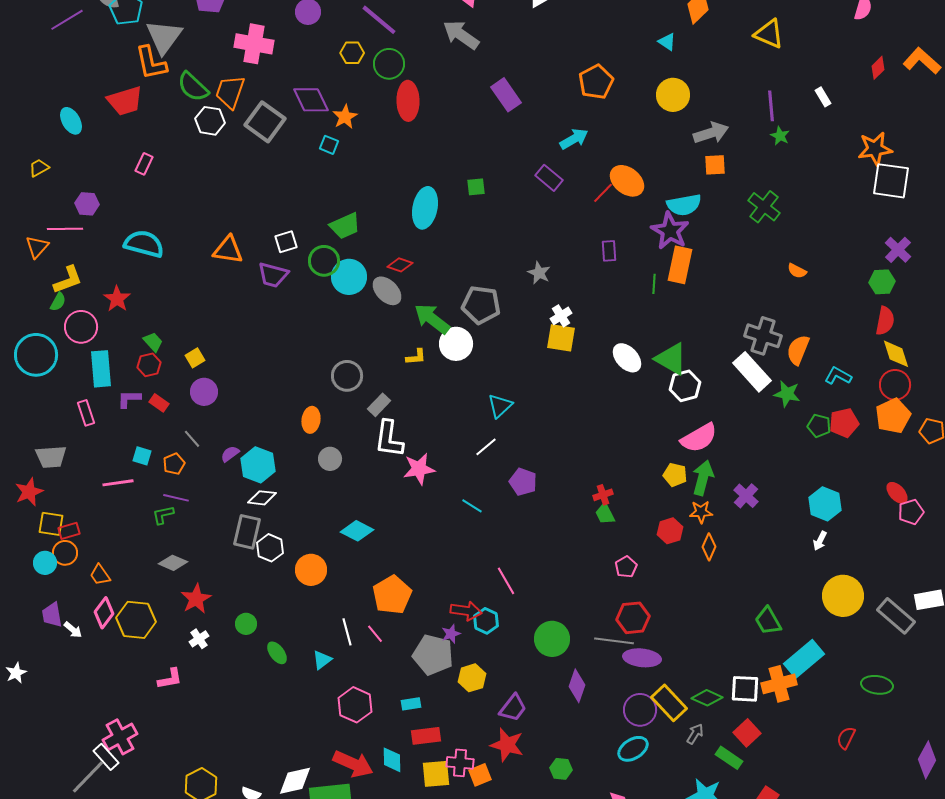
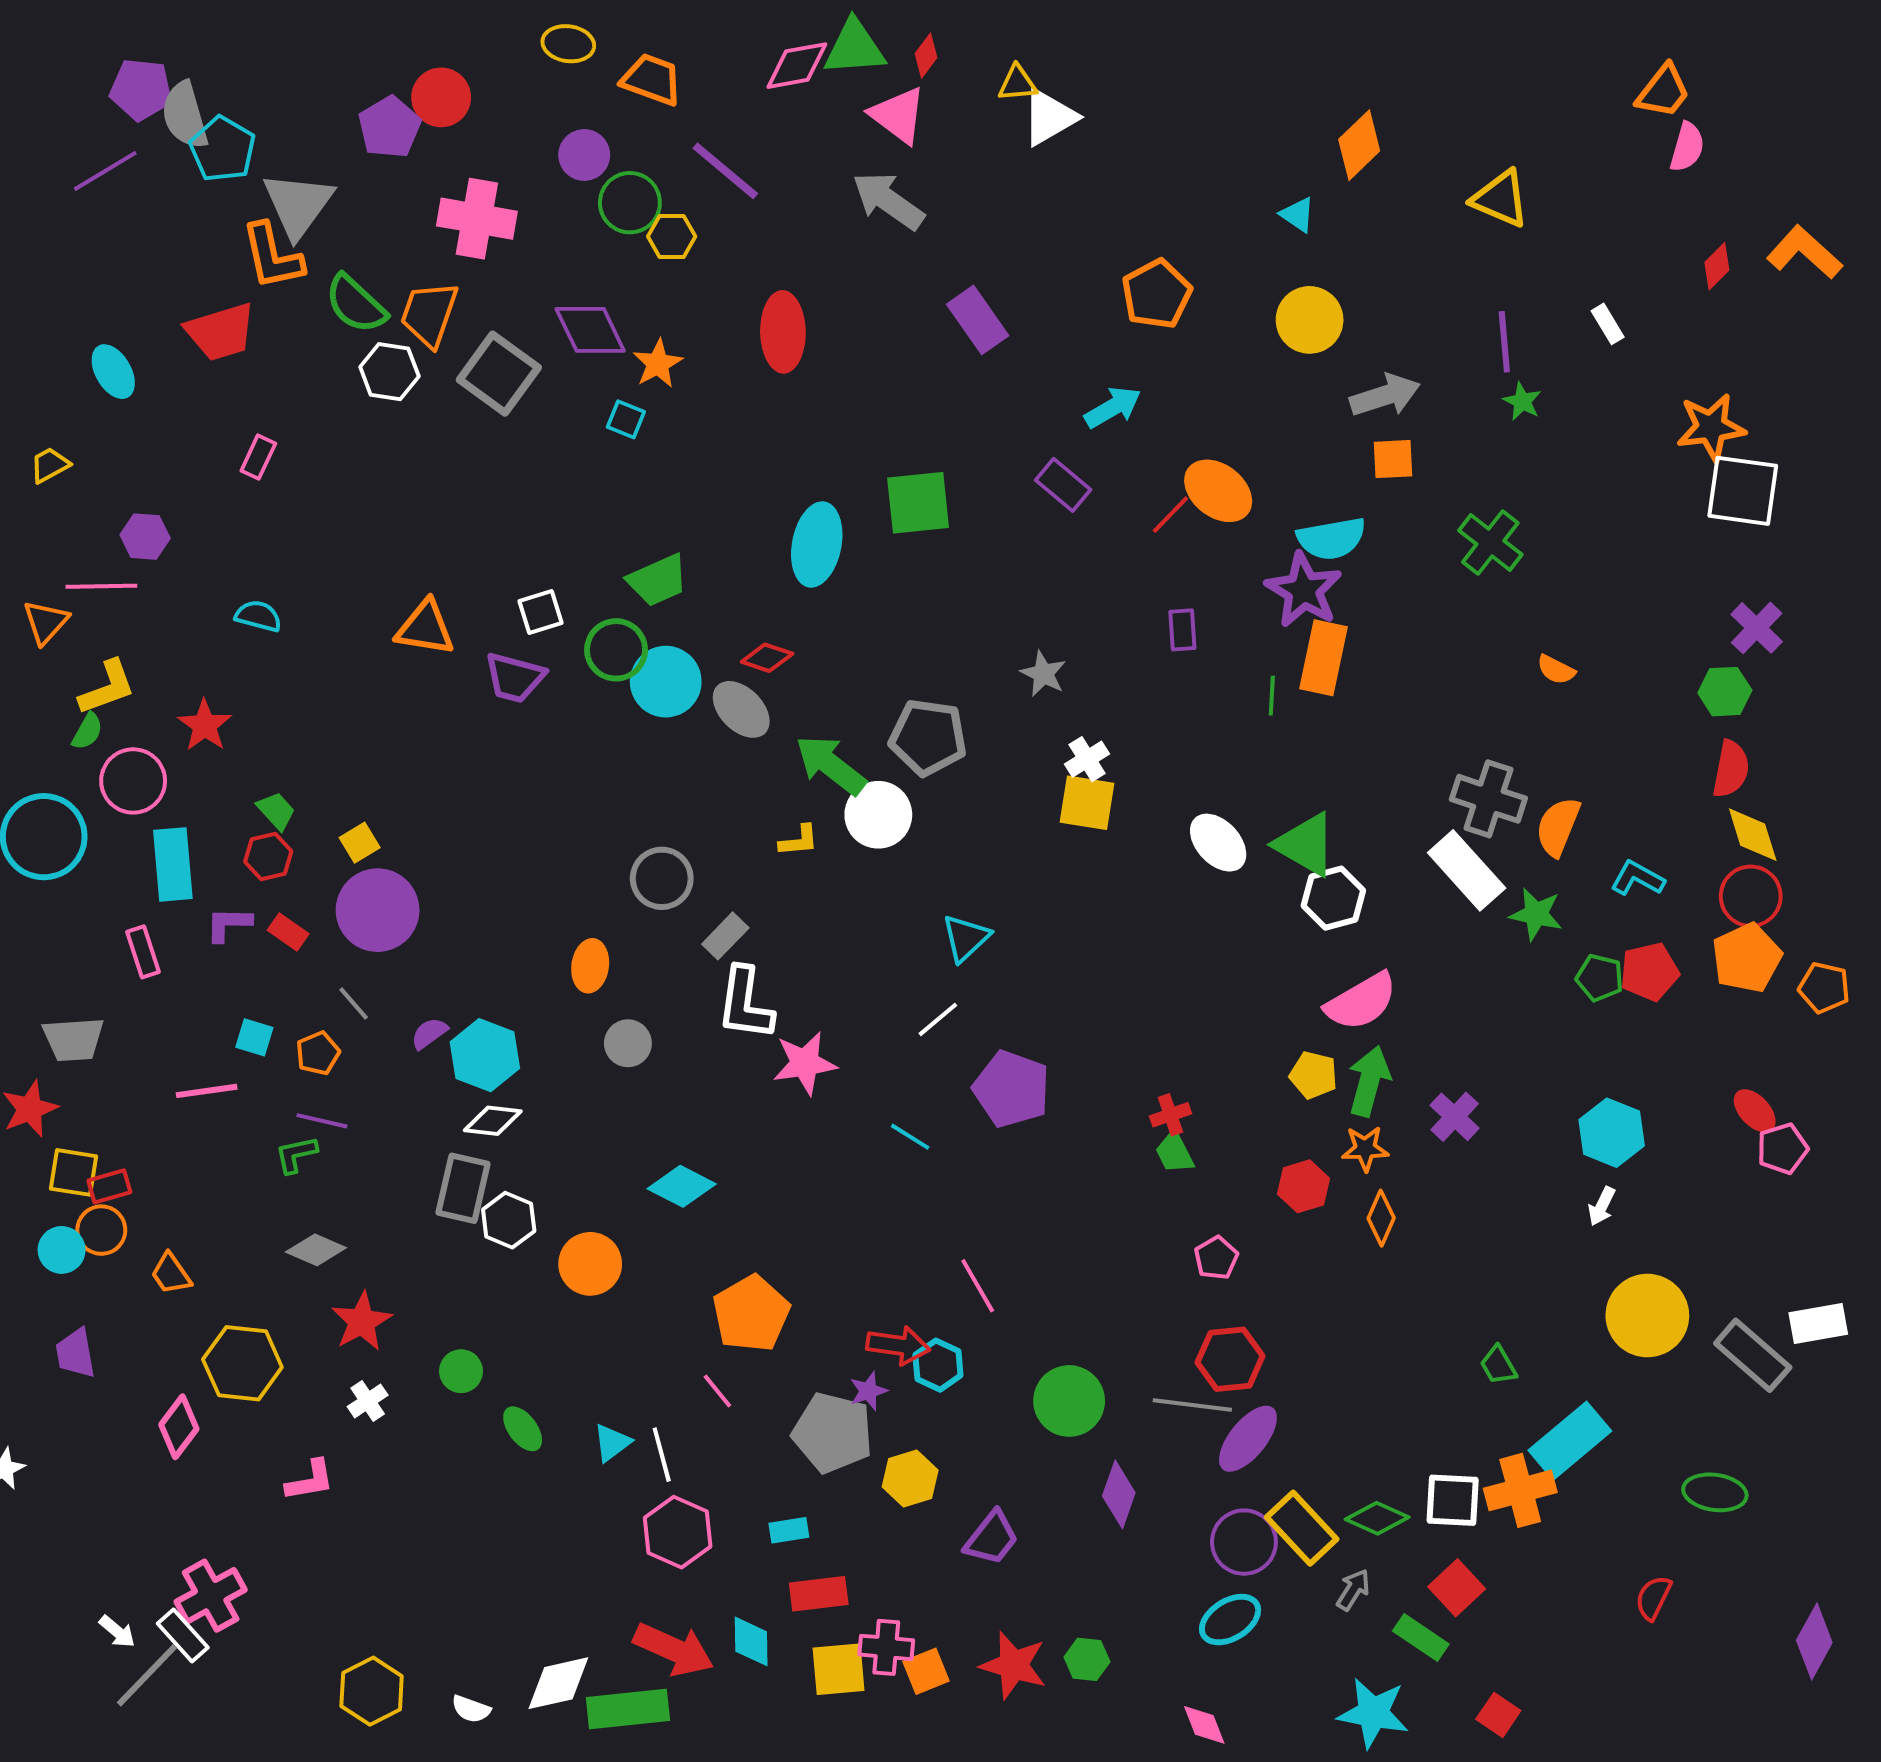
green circle: (389, 64) -> (630, 203), moved
green square: (476, 187) -> (918, 503), size x1.8
cyan semicircle: (144, 244) -> (258, 616), size x0.6
purple circle: (204, 392) -> (378, 910), size x1.5
purple pentagon: (523, 482) -> (1011, 1089), size x1.4
pink diamond: (104, 613) -> (179, 1427), moved
green trapezoid: (768, 621) -> (1498, 1365), size x0.7
white arrow: (73, 630) -> (117, 1631), moved
white line: (347, 632) -> (662, 1455), moved
purple ellipse: (642, 658) -> (1248, 1439), turned -57
red star: (507, 745) -> (1013, 1665), moved

